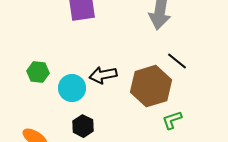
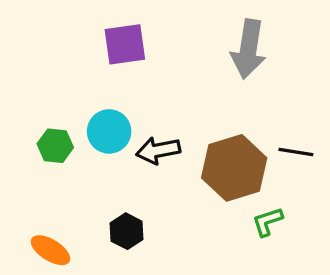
black line: (177, 61) -> (296, 152), moved, turned -30
cyan circle: (72, 88) -> (109, 131), moved

